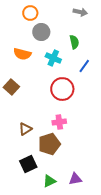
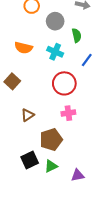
gray circle: (41, 32) -> (55, 21), moved
pink cross: (59, 122) -> (68, 113), moved
brown triangle: (25, 129) -> (28, 115), moved
green triangle: (49, 181) -> (51, 166), moved

